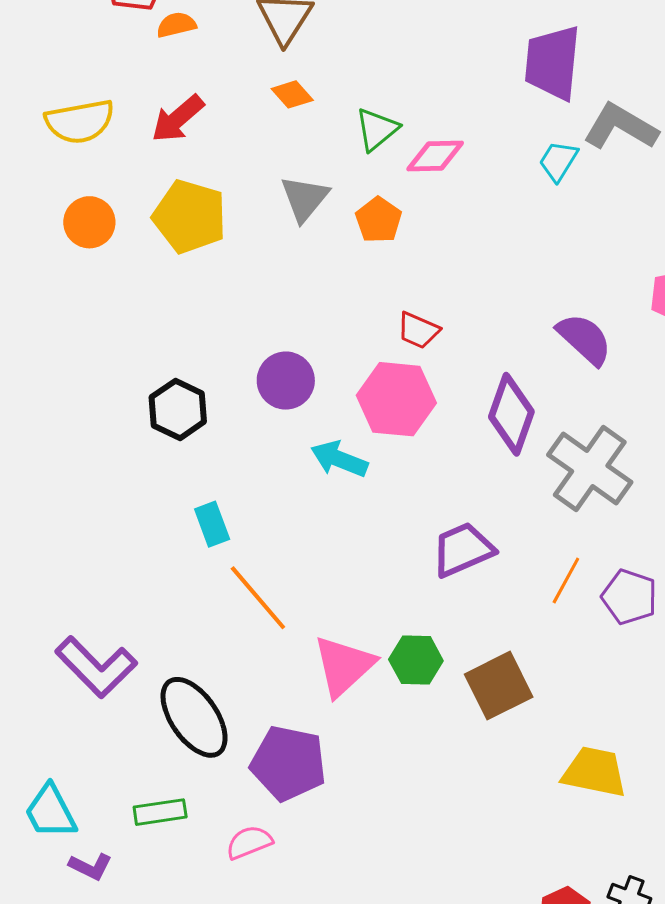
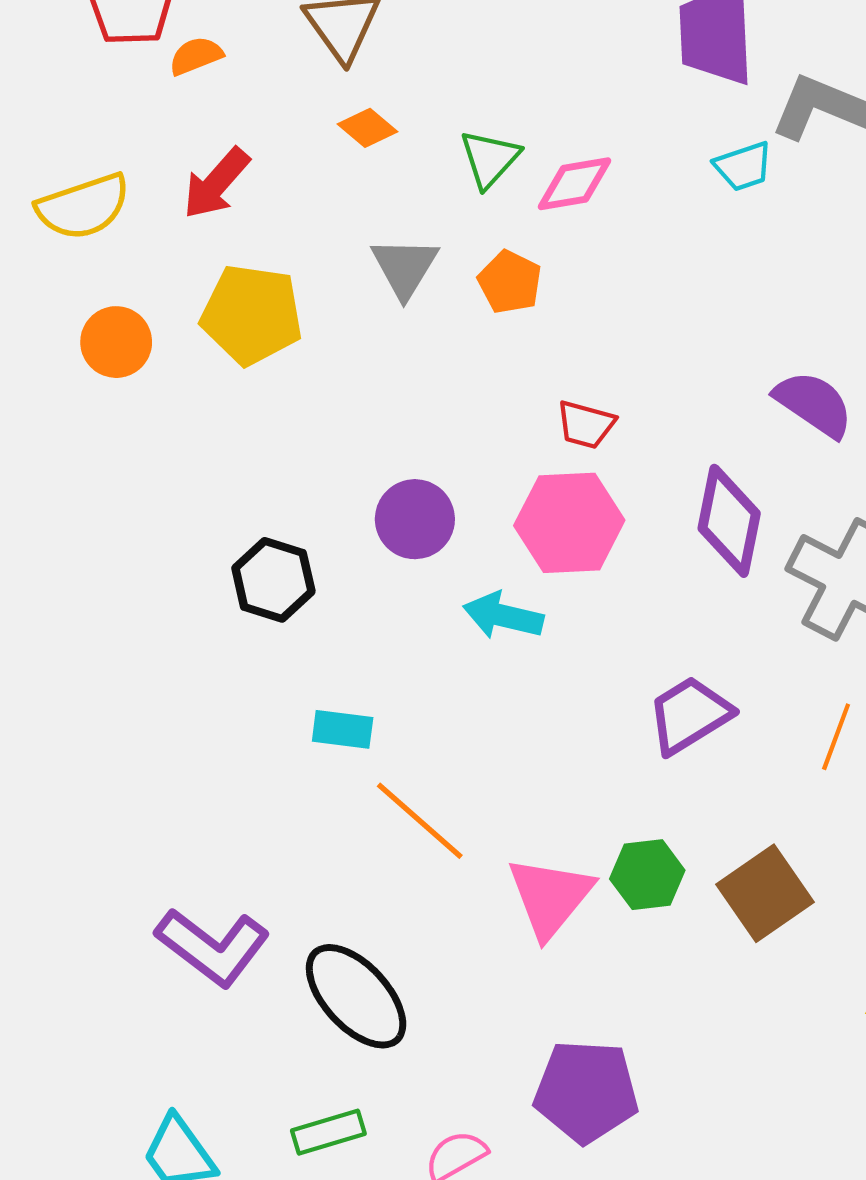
cyan trapezoid: (558, 161) -> (743, 166), turned -132
cyan rectangle: (212, 524) -> (343, 729), turned -54
purple pentagon: (288, 763) -> (586, 1091), moved

